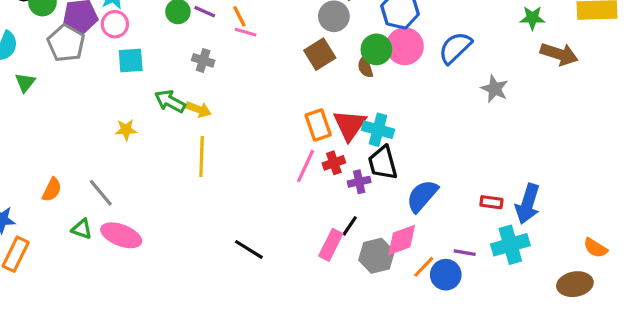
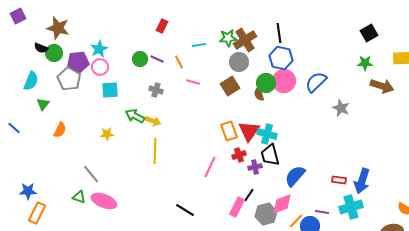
pink line: (246, 32) -> (193, 82), moved
pink line: (306, 166) -> (210, 167), moved
orange semicircle: (52, 190) -> (60, 130), moved

